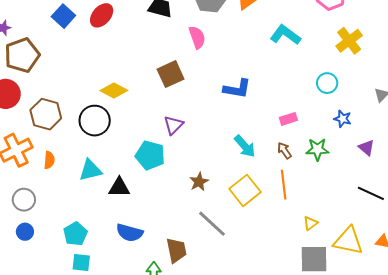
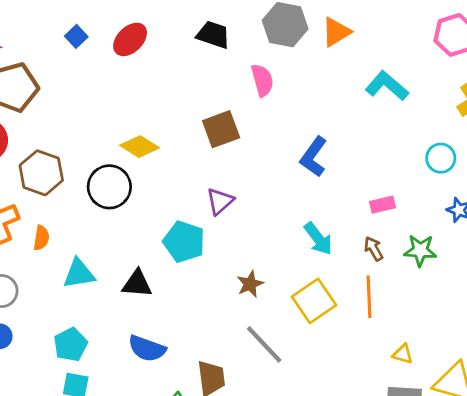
blue square: (63, 16) -> (76, 36), size x0.7
blue L-shape: (237, 89) -> (314, 157), turned 112
cyan triangle: (90, 170) -> (79, 274), moved
yellow triangle: (310, 223) -> (403, 354), turned 49

